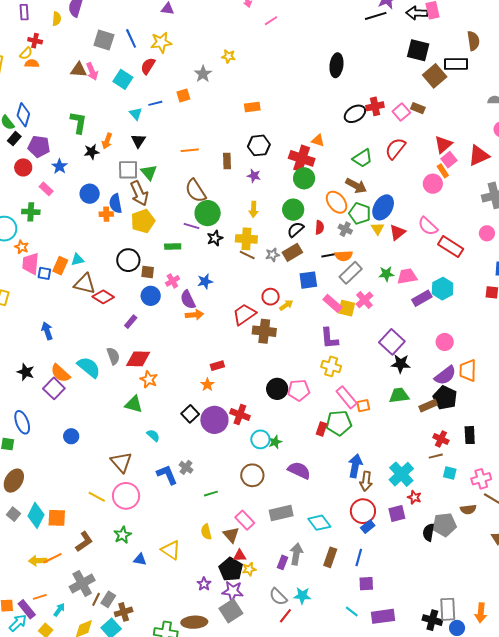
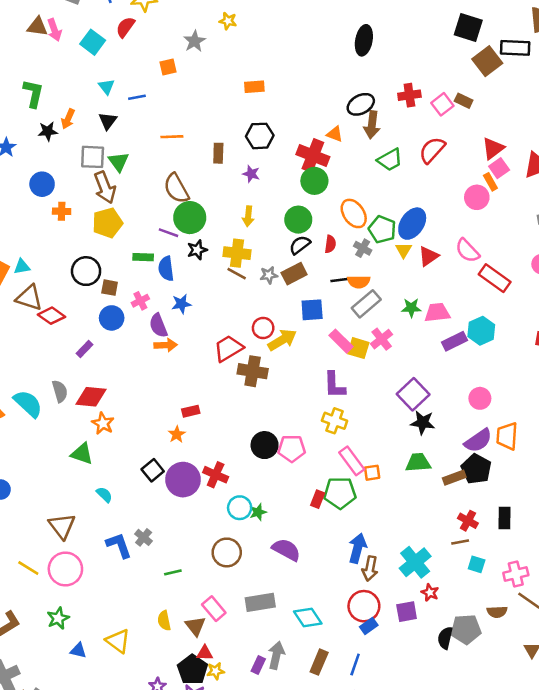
blue line: (155, 103) -> (137, 97), moved
black ellipse: (355, 114) -> (361, 104), moved
brown arrow: (356, 186) -> (372, 125), moved, turned 65
blue semicircle: (116, 203) -> (166, 269), moved
yellow arrow: (286, 305) -> (282, 340), size x1.6

